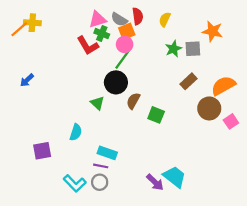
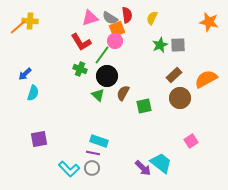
orange star: (212, 31) -> (209, 22), moved
green cross: (102, 34) -> (80, 69), moved
green line: (122, 60) -> (102, 55), moved
green triangle: (97, 103) -> (98, 95), moved
brown circle: (209, 108) -> (180, 98), moved
green square: (156, 115) -> (144, 106), turned -35
pink square: (231, 121) -> (191, 141), moved
cyan semicircle: (76, 132) -> (33, 93), moved

